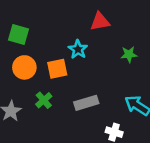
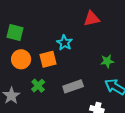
red triangle: (100, 22) -> (92, 19), moved
green star: (129, 54) -> (107, 61), moved

